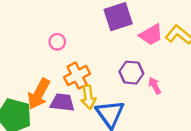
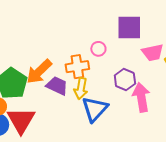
pink circle: (57, 42) -> (98, 49), moved
pink arrow: (155, 86) -> (141, 97), size x1.8

